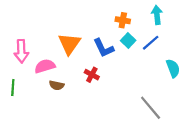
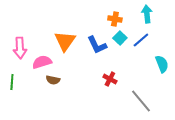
red cross: (92, 75) -> (110, 79), moved

